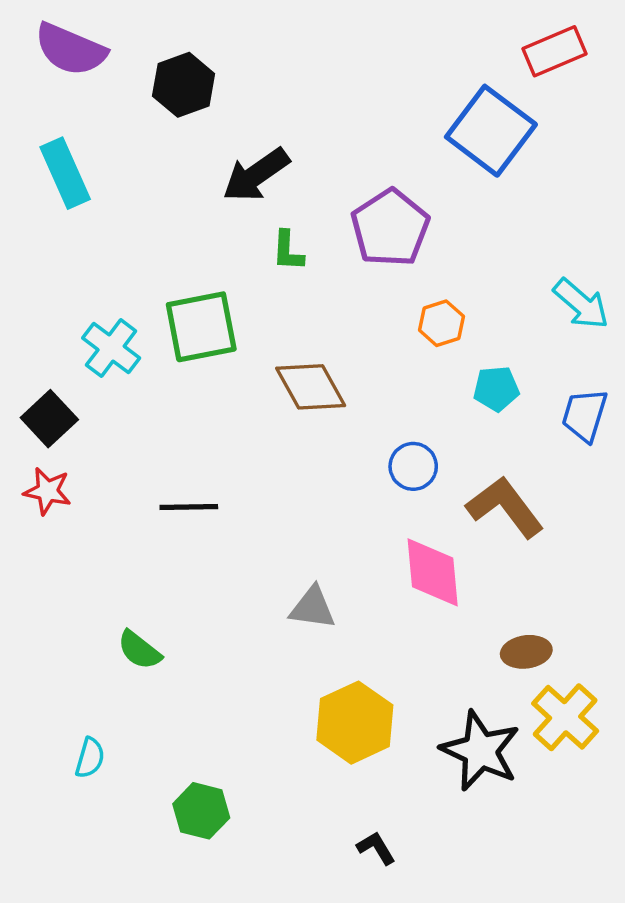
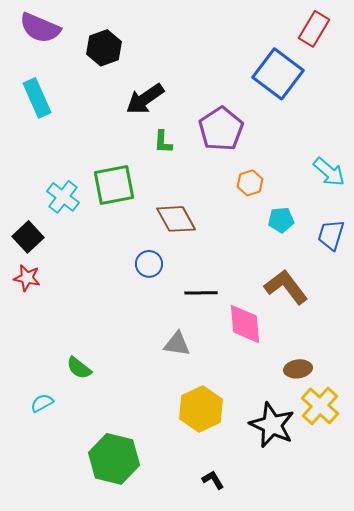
red rectangle: (555, 51) -> (314, 29), turned -36
blue circle: (413, 466) -> (149, 264), moved
black line: (189, 507) -> (201, 293), moved
cyan semicircle: (90, 758) -> (42, 403), moved, turned -135
green hexagon: (201, 811) -> (114, 459), size x1.6

